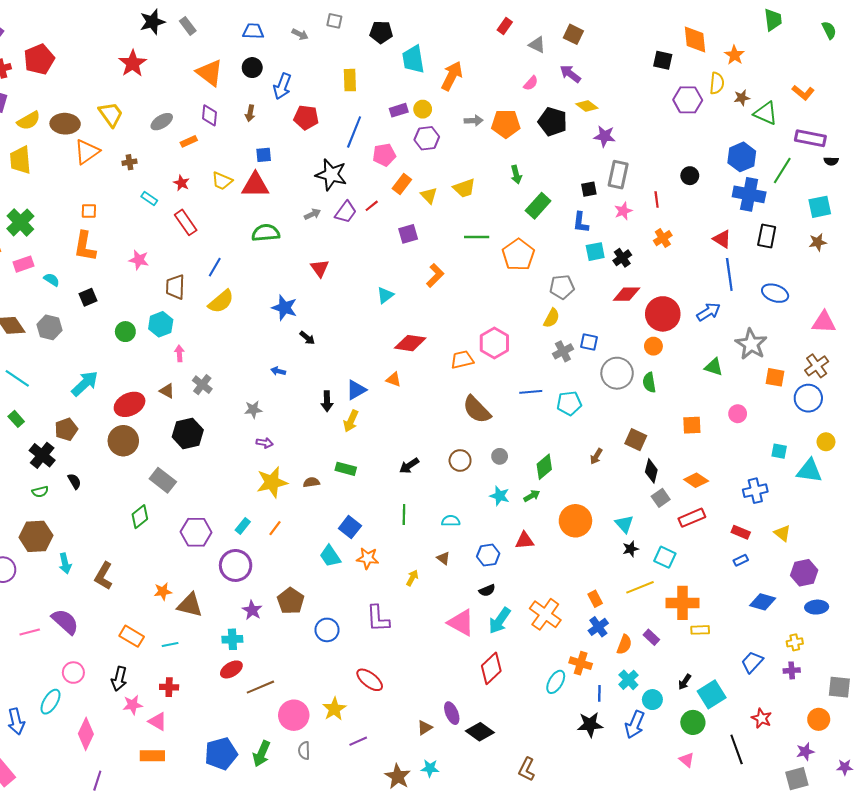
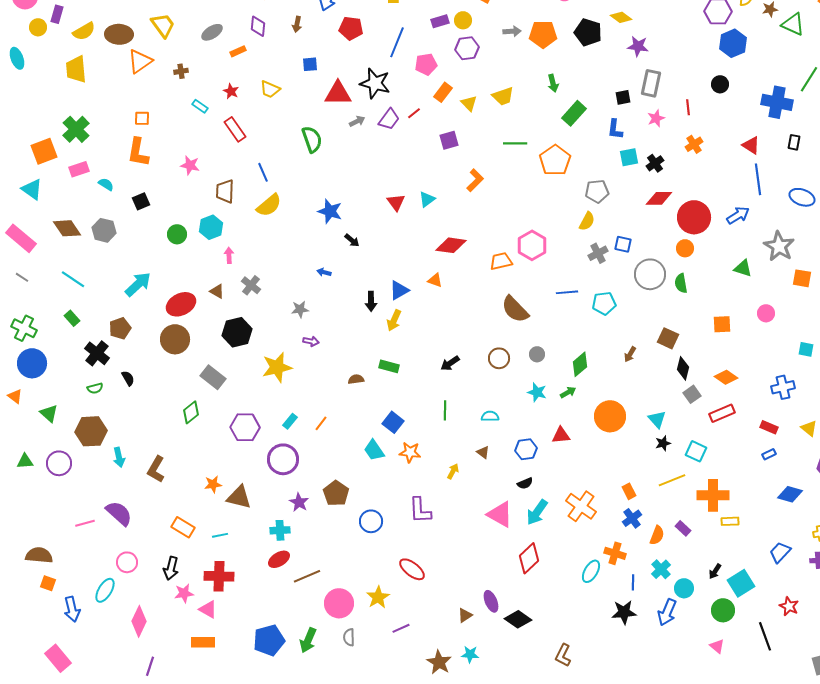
blue hexagon: (742, 157) -> (733, 43), moved
red triangle: (255, 185) -> (338, 93), moved
green semicircle: (266, 233) -> (312, 139), turned 76
black rectangle: (767, 236) -> (794, 142), size x0.7
blue line: (215, 267) -> (263, 172), turned -54
red triangle: (320, 268) -> (396, 202), moved
yellow star: (272, 482) -> (277, 367), moved
red cross: (169, 687) -> (219, 576), size x1.6

